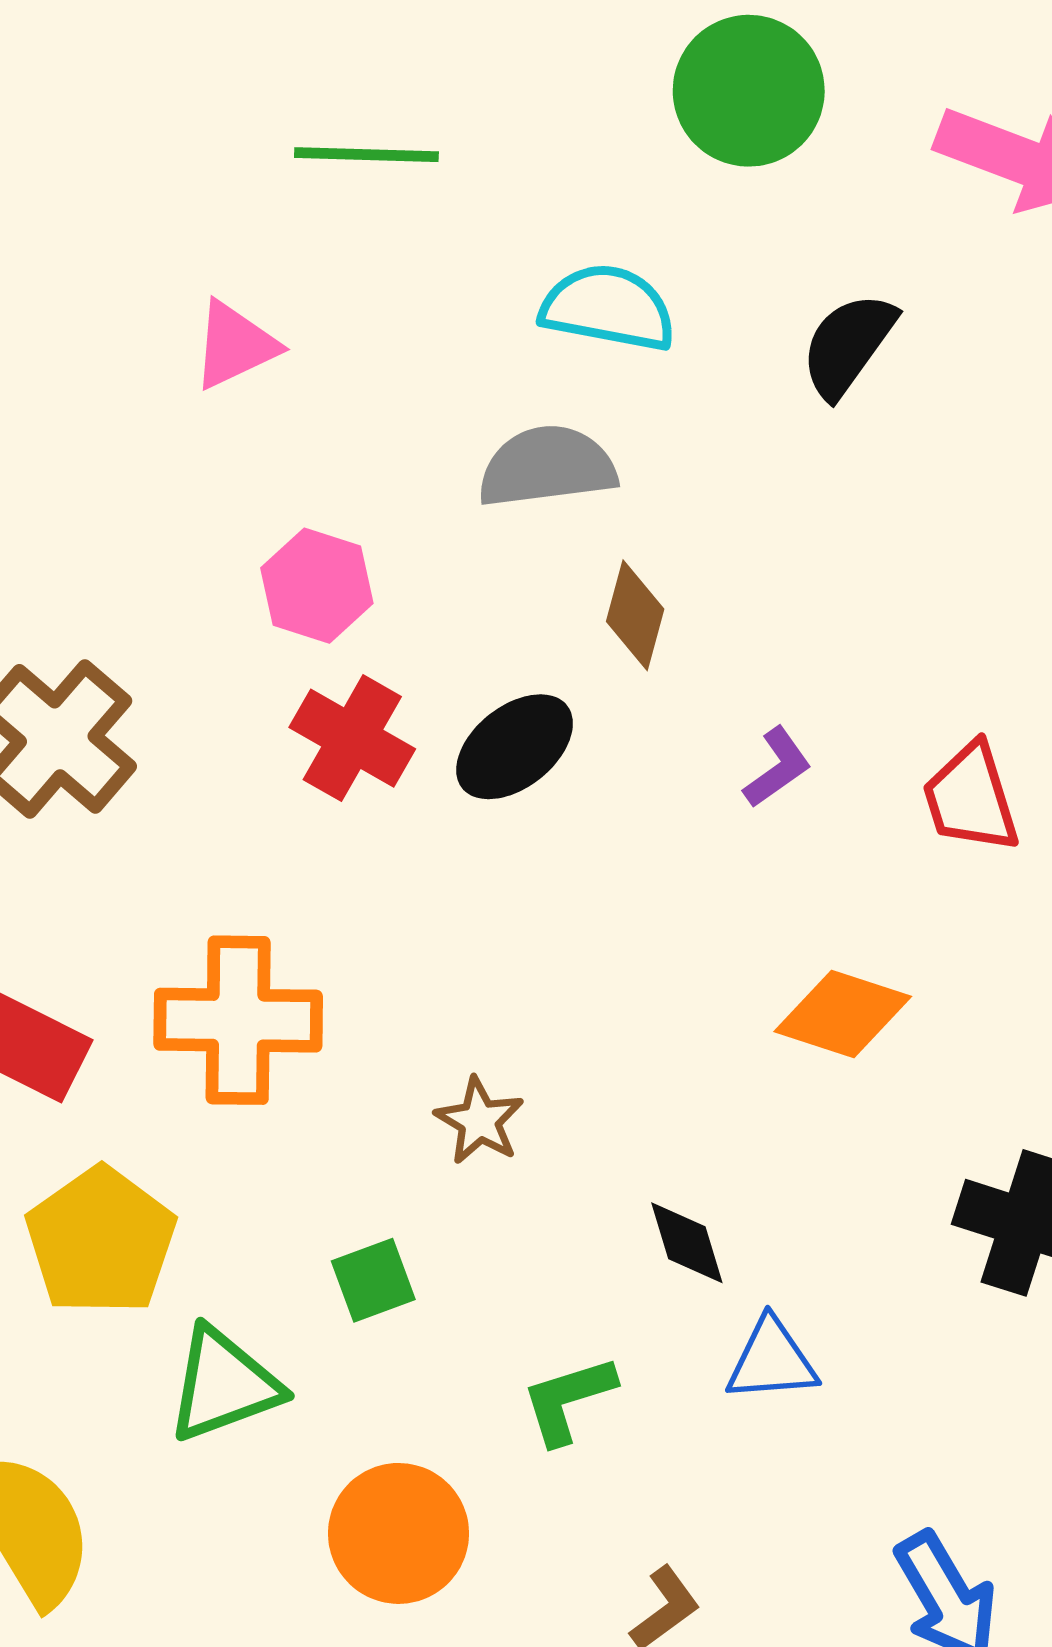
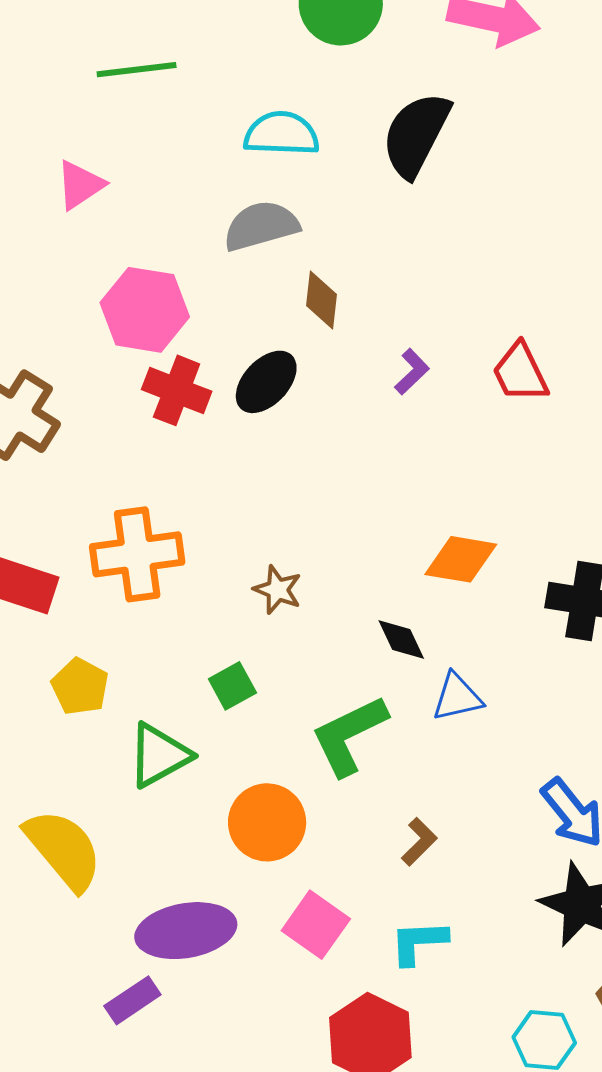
black semicircle: (848, 345) -> (416, 135), size x1.4
pink hexagon: (317, 586) -> (145, 310), size x1.4
orange diamond: (843, 1014) -> (461, 559), moved
yellow pentagon: (101, 1241) -> (80, 687), size x0.7
green L-shape: (568, 1400) -> (349, 735), size x1.5

